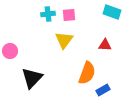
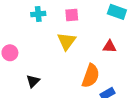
cyan cross: (48, 14) -> (38, 14), moved
black triangle: (32, 78) -> (33, 81), size x0.6

